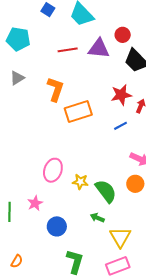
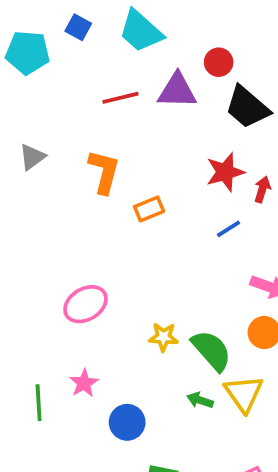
cyan pentagon: (18, 39) -> (28, 52), moved
orange rectangle: (78, 111) -> (149, 209), size x0.6
pink ellipse: (53, 170) -> (86, 304), moved, turned 45
yellow triangle: (120, 237) -> (244, 394), moved

